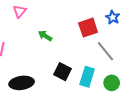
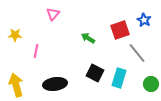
green arrow: (45, 36) -> (88, 38), moved
green circle: (112, 83) -> (151, 84), moved

